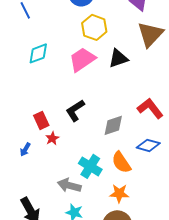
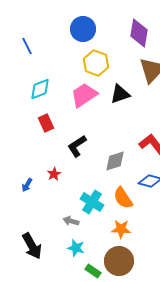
red rectangle: (41, 120) -> (46, 123), moved
gray arrow: (69, 185) -> (71, 221), size x0.7

